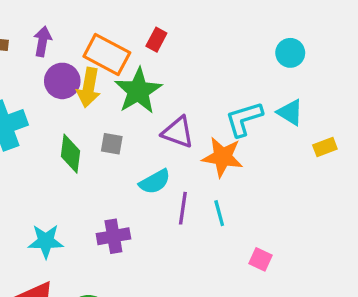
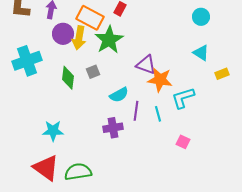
cyan L-shape: (244, 119) -> (183, 98), moved
purple triangle: (178, 132) -> (146, 65), moved
gray square: (112, 144) -> (93, 72), turned -32
purple cross: (113, 236) -> (113, 128), moved

